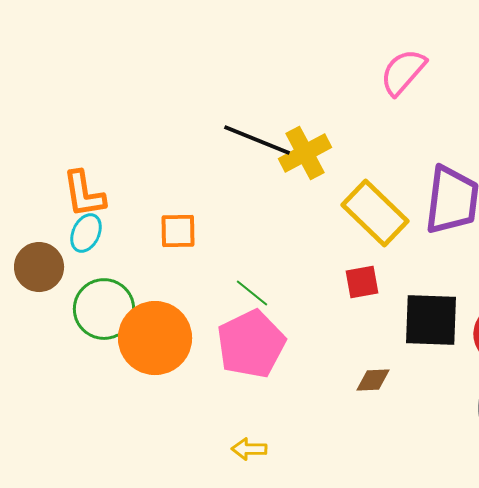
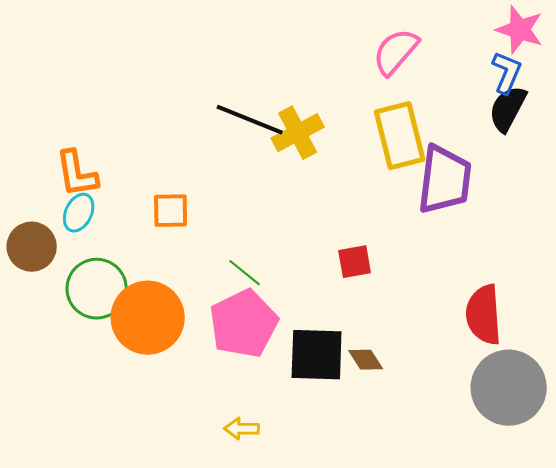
yellow rectangle: (375, 213) -> (400, 136), moved, turned 32
black square: (431, 320) -> (317, 355), moved
brown diamond: (373, 380) -> (366, 360), turned 60

